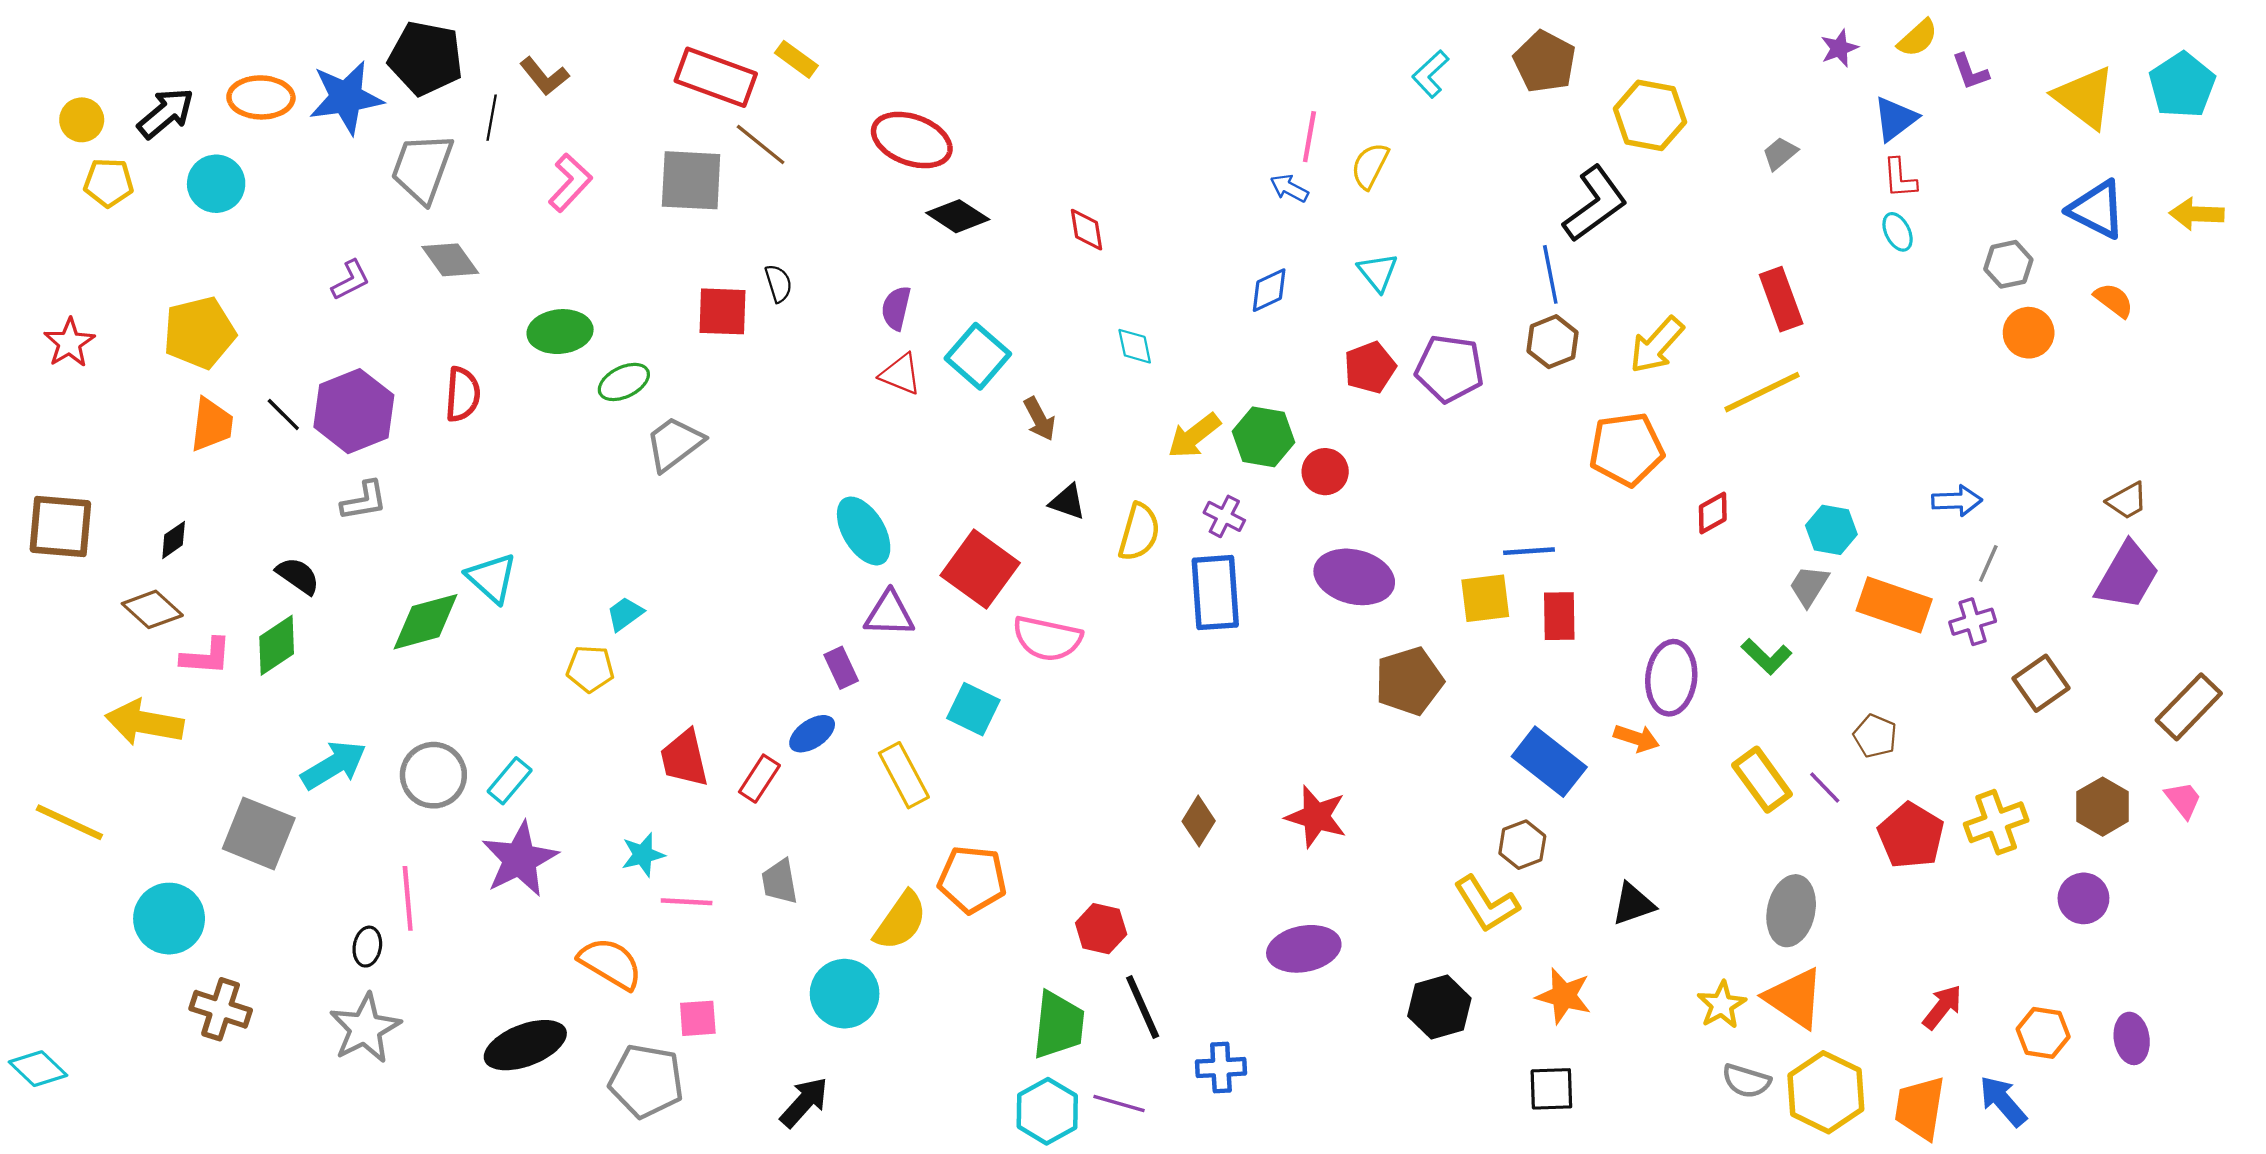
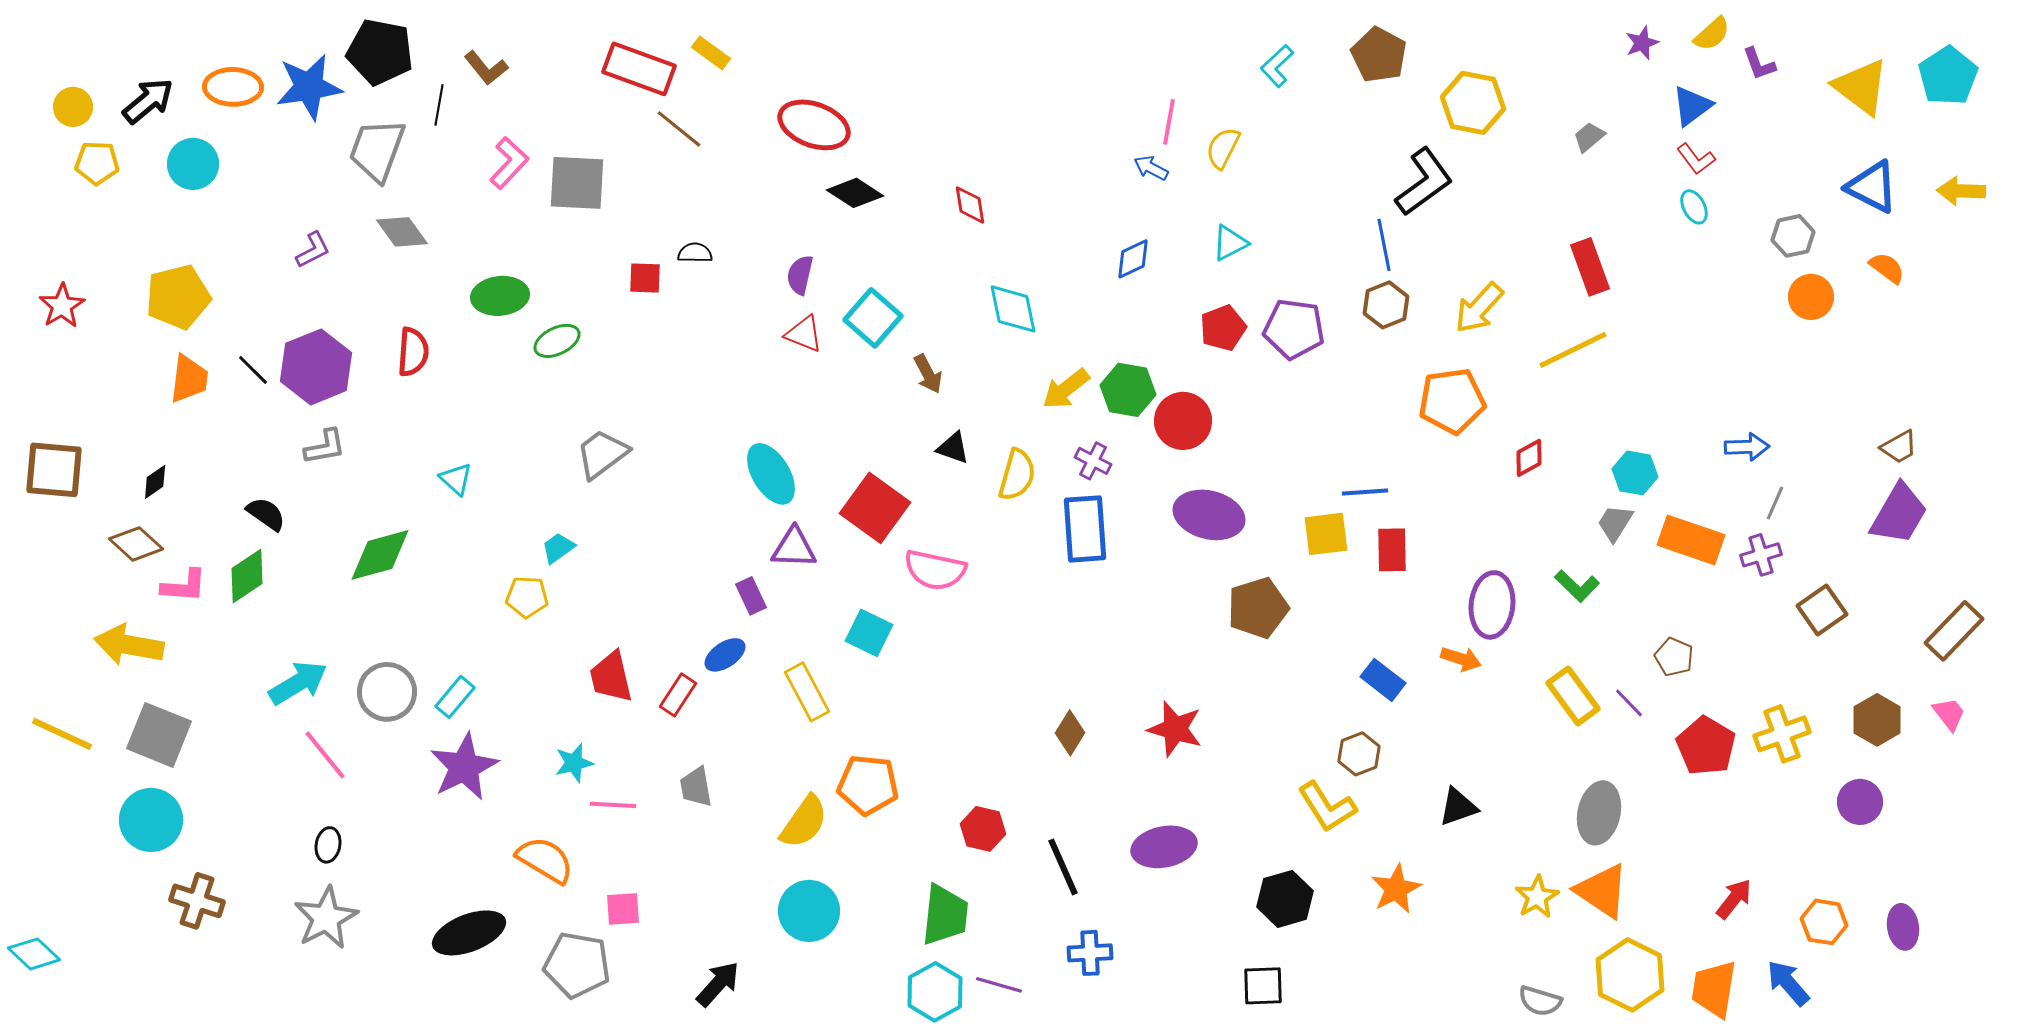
red L-shape: (1900, 178) -> (1696, 159), turned -33
gray square: (691, 180) -> (577, 183), moved
cyan triangle: (1378, 272) -> (1230, 243), turned 42
black semicircle: (778, 283) -> (695, 253), turned -72
red square: (722, 311) -> (645, 278), size x0.7
cyan diamond: (1135, 346) -> (1013, 309), size x1.5
gray trapezoid: (674, 444) -> (602, 454), moved
red circle: (1325, 472) -> (1183, 421), size x1.4
cyan triangle: (492, 578) -> (456, 479), moved, size x0.7
blue rectangle: (1549, 762) -> (1383, 680), size x0.7
gray square: (259, 833) -> (159, 735), moved
pink line: (408, 898) -> (325, 755), moved, turned -34
cyan circle: (845, 994) -> (809, 911), moved
orange star: (1564, 996) -> (1396, 889), turned 30
black line: (1143, 1007) -> (1063, 867), moved
gray semicircle: (1746, 1081) -> (1540, 1001), moved
black square: (1551, 1089) -> (1263, 986), moved

